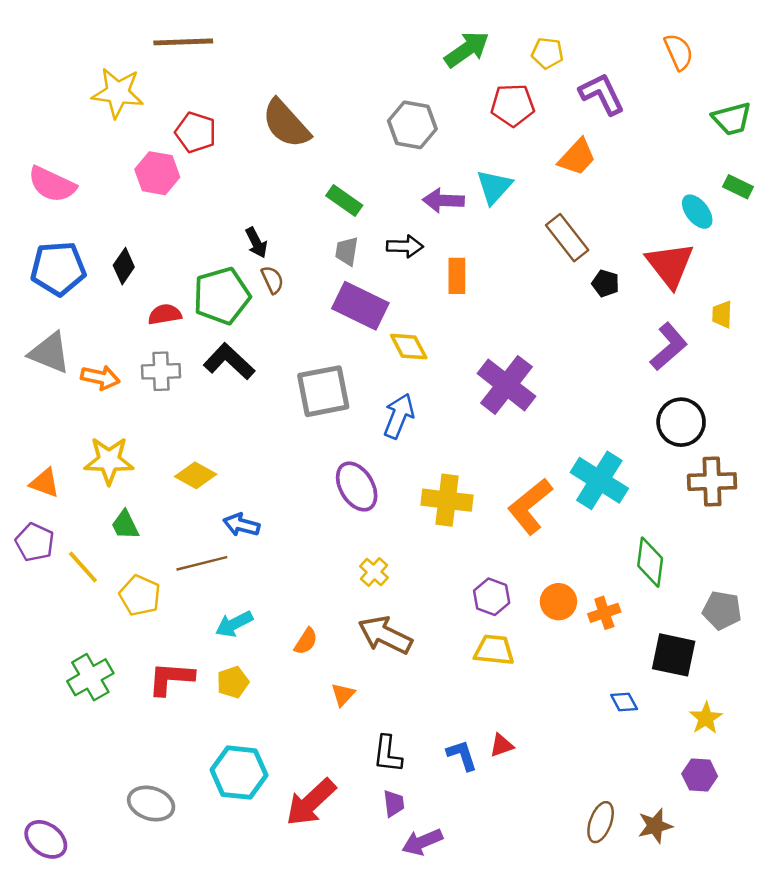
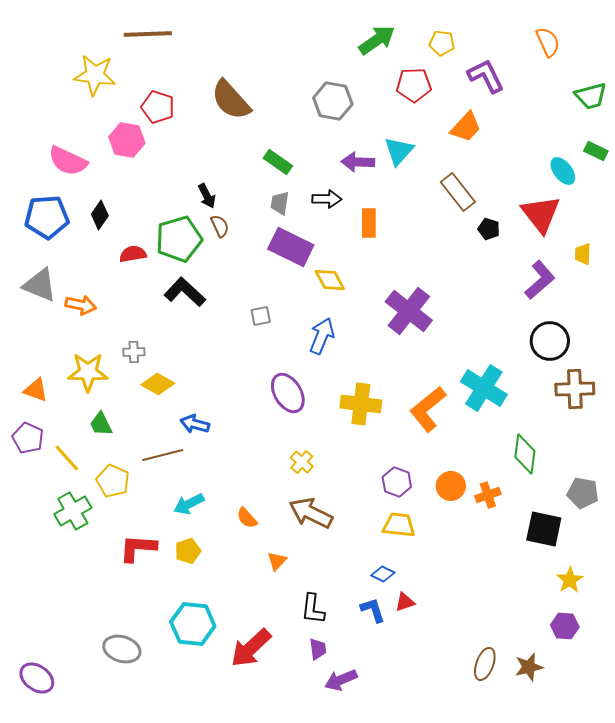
pink semicircle: (52, 184) -> (68, 161), moved
gray cross: (161, 371) -> (134, 352), moved, size x0.7
gray square: (323, 391) -> (261, 316), size x0.5
orange semicircle: (306, 641) -> (247, 518), turned 105
green cross: (90, 677) -> (73, 511), moved
blue diamond: (624, 702) -> (383, 574), moved, turned -35

